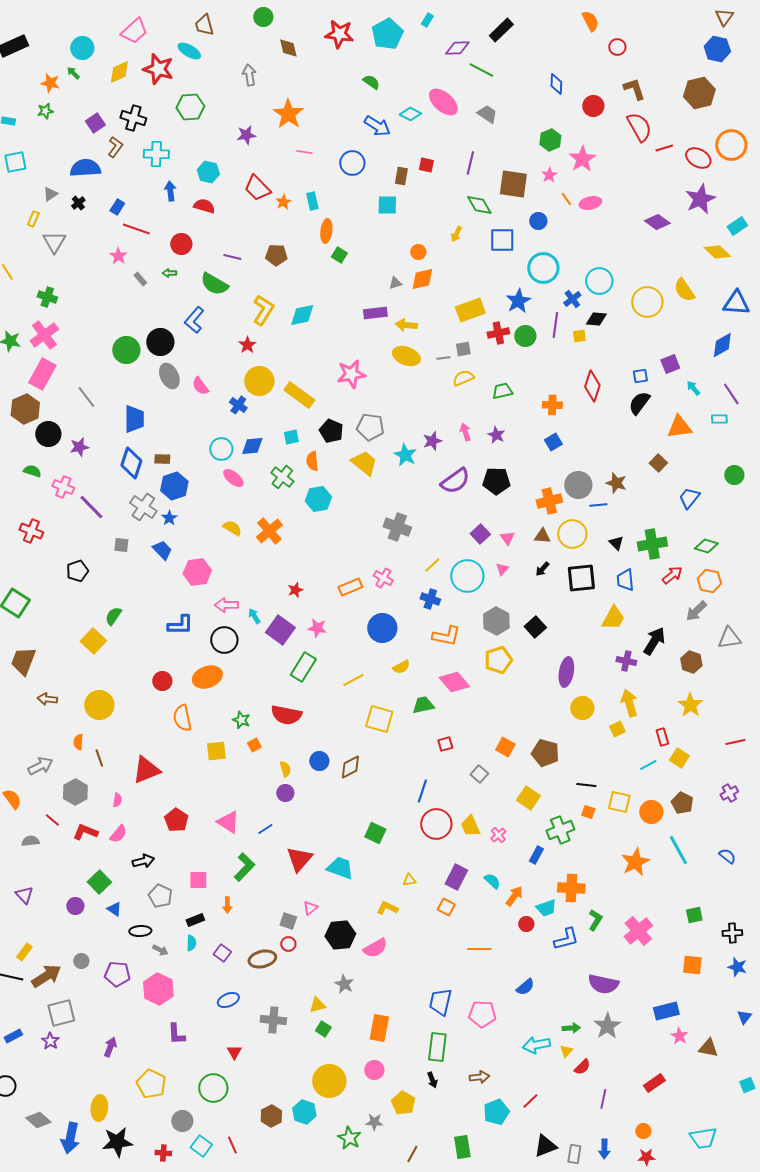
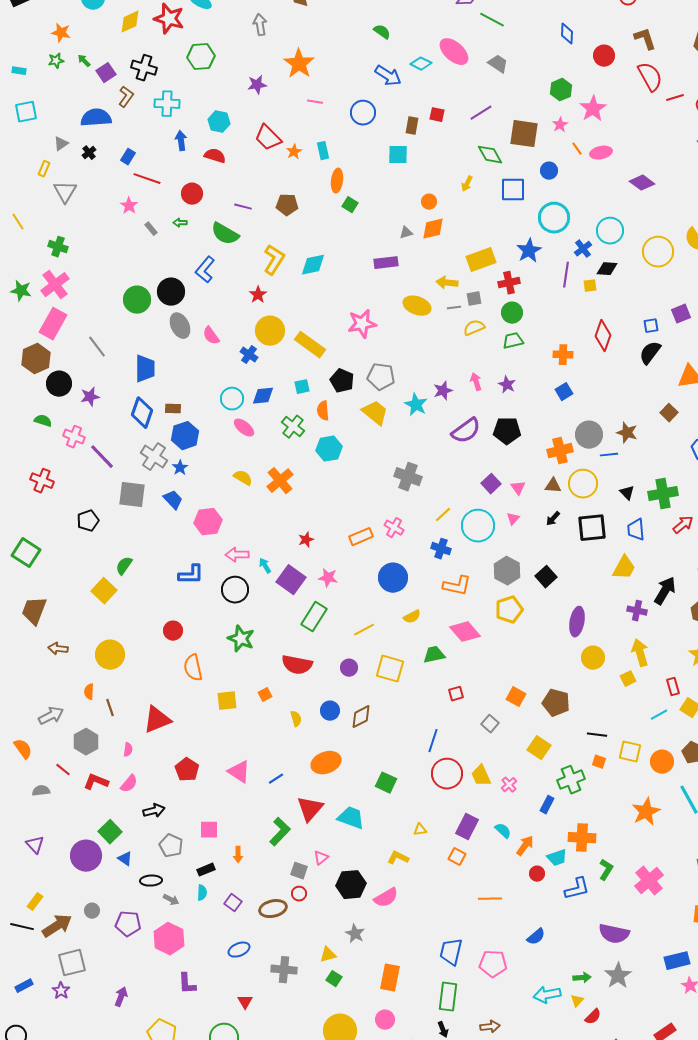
green arrow: (73, 73) -> (84, 61), moved
purple line: (470, 163) -> (481, 113), turned 45
purple diamond: (657, 222) -> (642, 183), moved
yellow arrow: (406, 325) -> (447, 283), moved
green circle: (525, 336) -> (512, 313), moved
gray square: (121, 545) -> (132, 495), size x1.8
orange ellipse: (207, 677) -> (326, 763), moved
green star: (241, 720) -> (241, 639), moved, size x1.5
purple circle: (285, 793) -> (349, 668), moved
green L-shape: (244, 867) -> (280, 832), moved
purple circle: (75, 906) -> (86, 856), size x1.8

